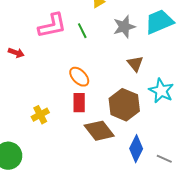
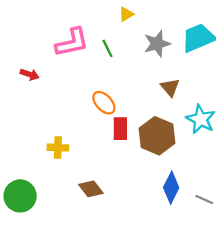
red rectangle: (79, 103) -> (120, 129), moved
yellow cross: (40, 115) -> (58, 148), turned 30
brown diamond: (99, 131) -> (91, 189), moved, size x0.7

